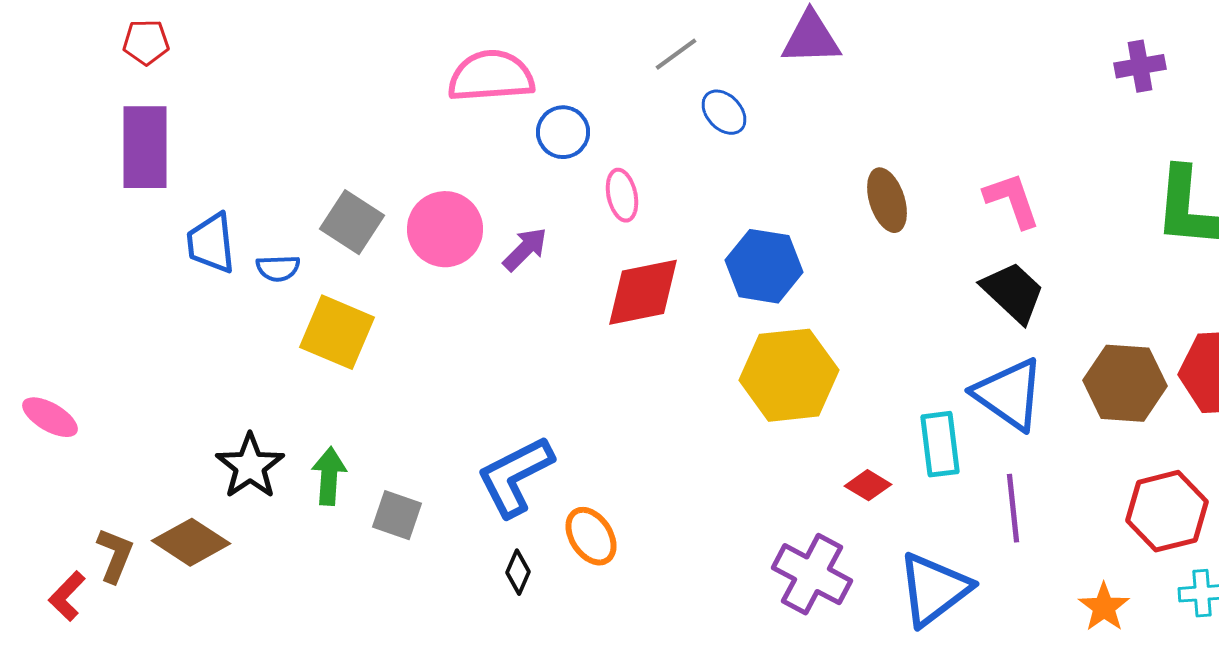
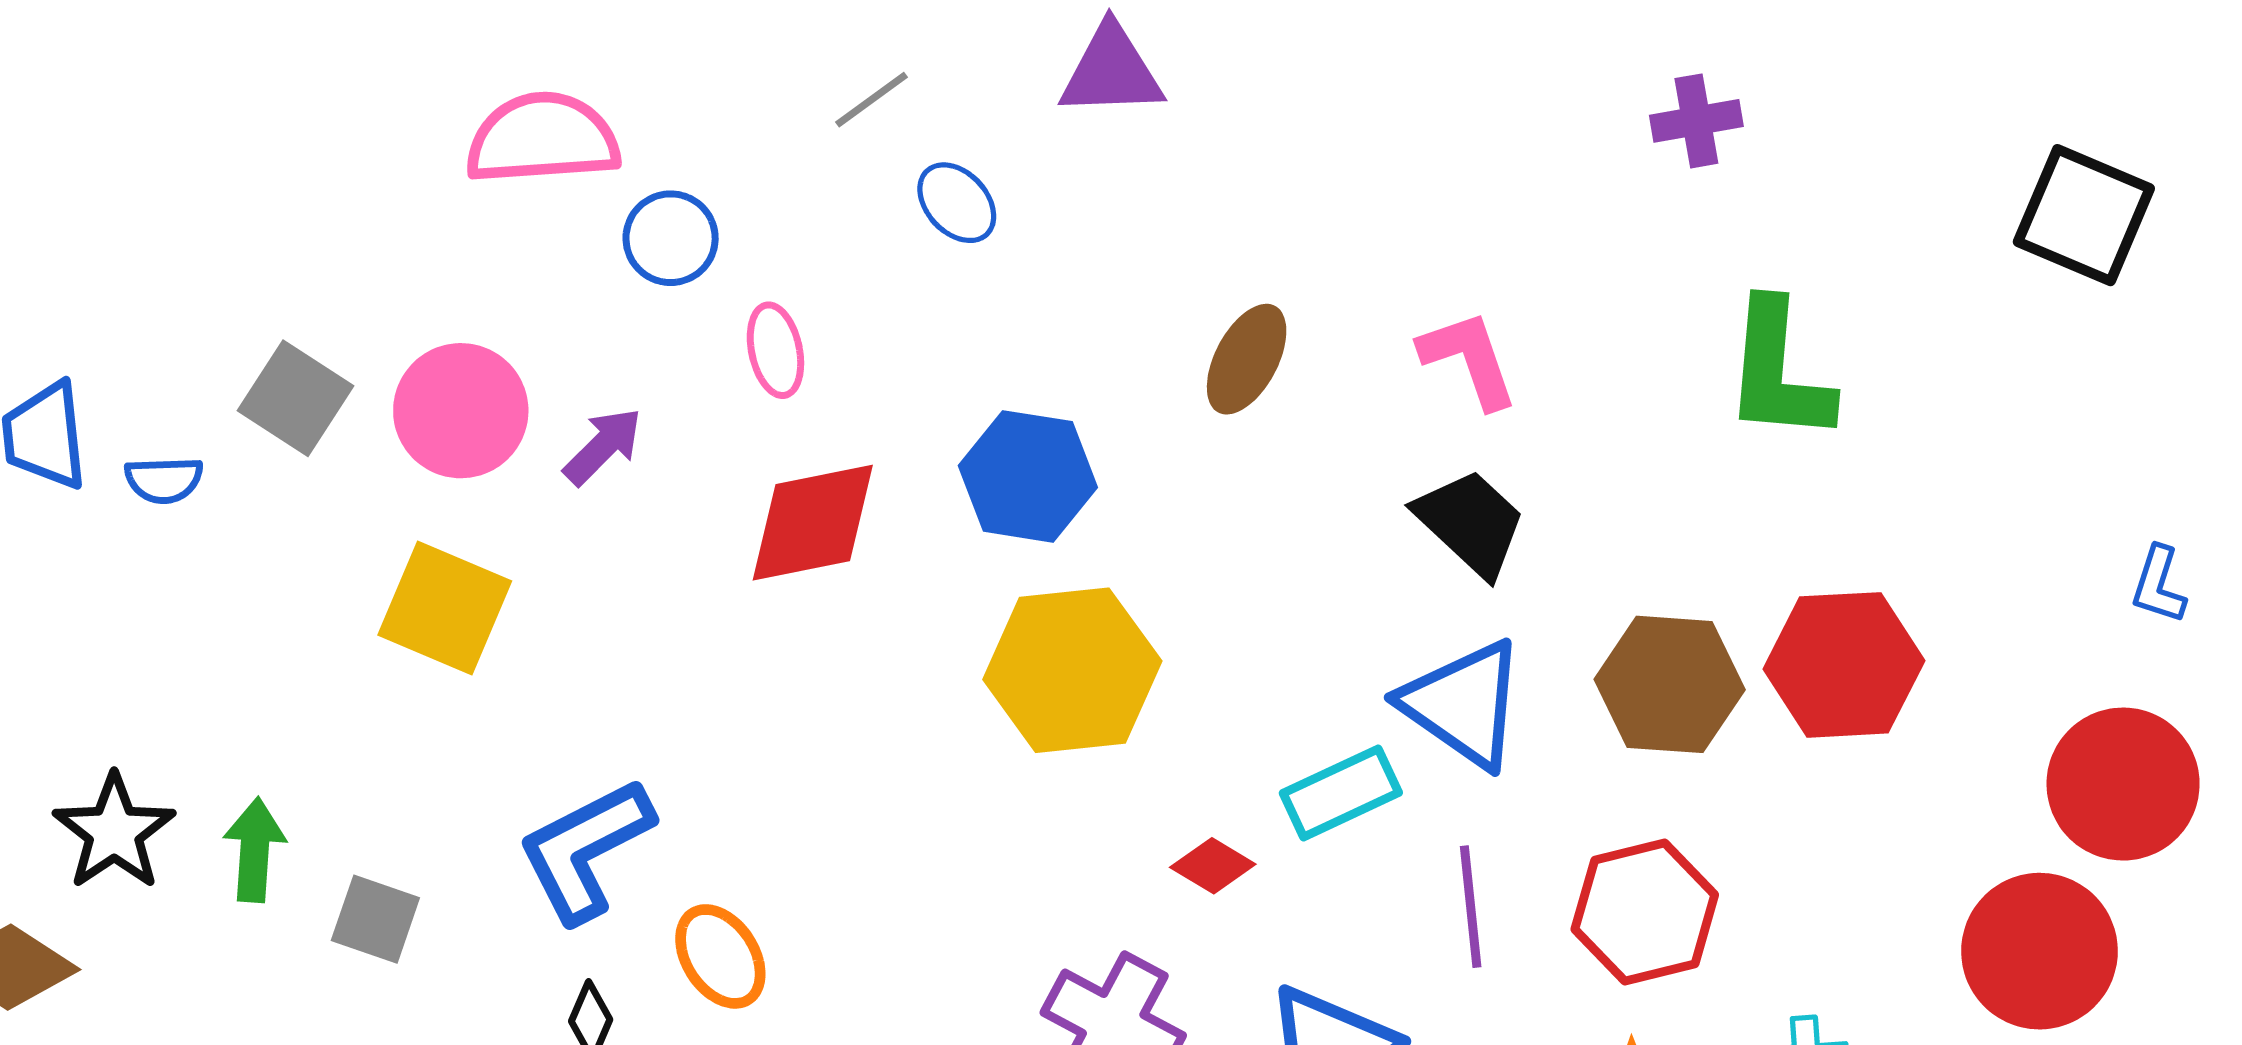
brown ellipse: (887, 200) -> (1247, 359), turned 46
yellow square: (337, 332) -> (445, 608), moved
cyan rectangle: (940, 444) -> (1341, 793), turned 72
red hexagon: (1167, 511) -> (1645, 912), moved

